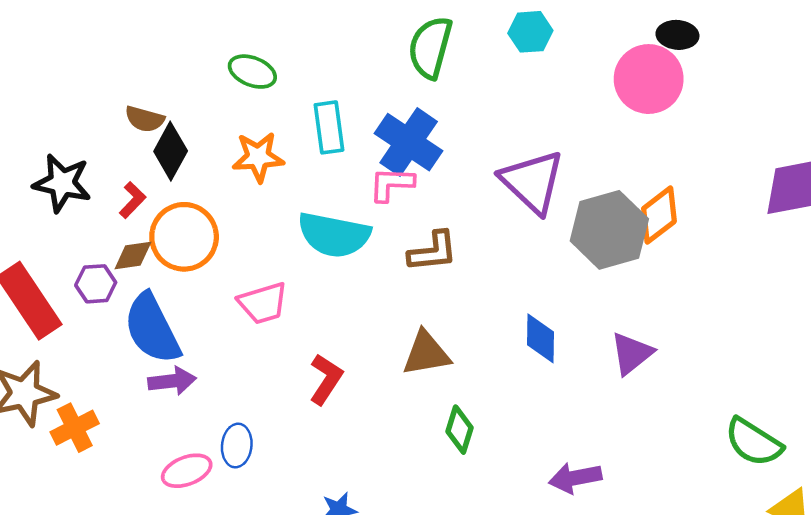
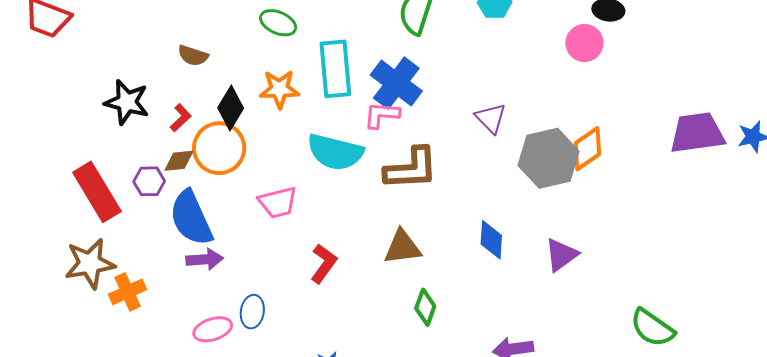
pink circle: (649, 79) -> (584, 43), size x0.7
cyan rectangle: (329, 127) -> (335, 69), size x1.4
black diamond: (171, 151) -> (231, 108), moved
purple triangle: (532, 182) -> (491, 118), size x0.6
brown L-shape: (433, 252) -> (411, 169), size x1.4

